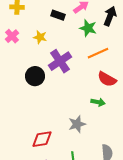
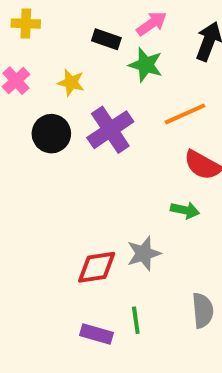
green star: (88, 28) -> (146, 65), moved
black circle: (35, 76) -> (51, 134), moved
red diamond: (42, 139) -> (97, 267), moved

